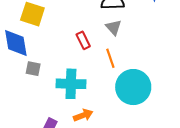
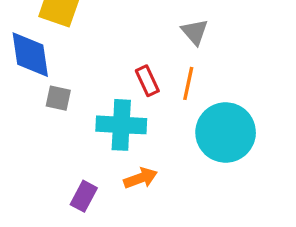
red rectangle: (83, 40) -> (147, 81), moved
orange line: (110, 58) -> (188, 83), turned 30

